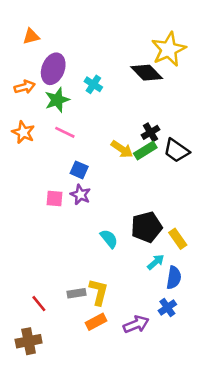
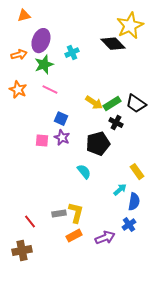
cyan cross: (93, 84) -> (72, 53), turned 32
black cross: (150, 132) -> (116, 123), moved, turned -32
black pentagon: (147, 227) -> (98, 144), moved

